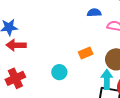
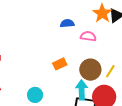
cyan circle: (59, 72) -> (35, 95), moved

